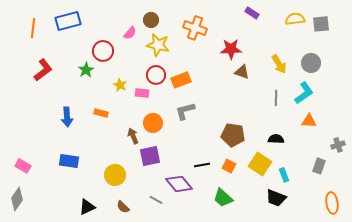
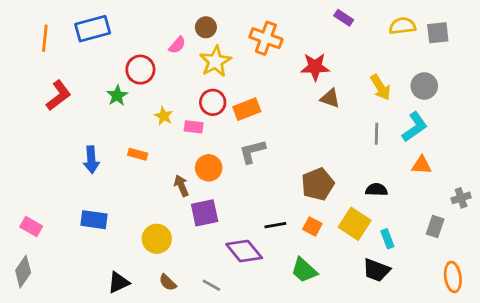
yellow star: (158, 45) -> (215, 61), turned 30
brown pentagon: (233, 135) -> (318, 184), turned -30
gray line: (156, 200) -> (211, 285), moved

